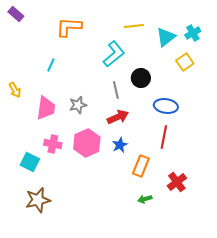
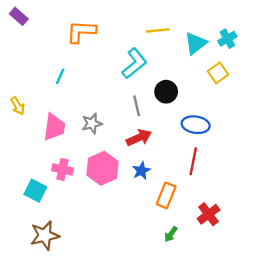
green arrow: (145, 199) -> (171, 234), turned -40

